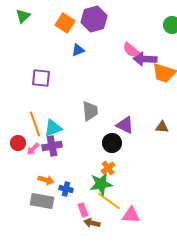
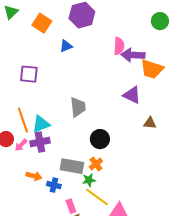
orange square: (65, 23) -> (42, 23), moved
pink semicircle: (131, 50) -> (119, 46), turned -126
purple triangle: (125, 125) -> (132, 95), moved
green star: (101, 184) -> (89, 180), size x0.6
gray rectangle: (42, 201) -> (72, 166), moved

